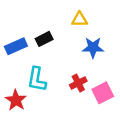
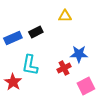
blue star: (93, 48) -> (79, 54), moved
pink square: (103, 93) -> (86, 86), moved

